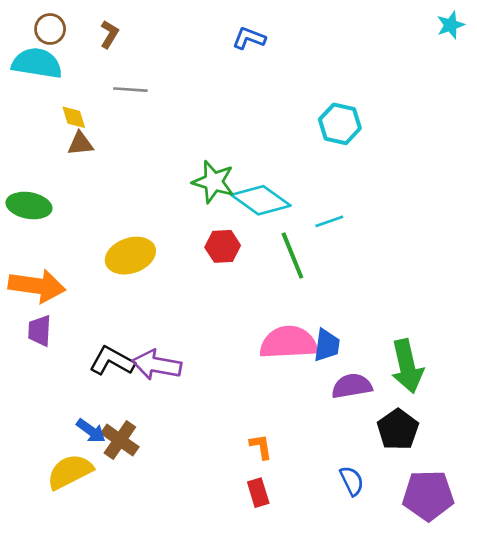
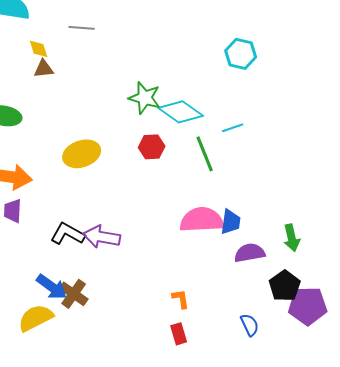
green arrow: (407, 366) -> (292, 238), size x0.7
blue arrow: (91, 431) -> (52, 287), size x1.4
purple pentagon: (428, 495) -> (308, 306), moved

